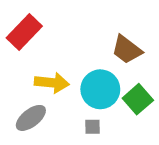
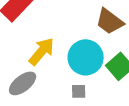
yellow arrow: (52, 83) -> (42, 51), turned -56

